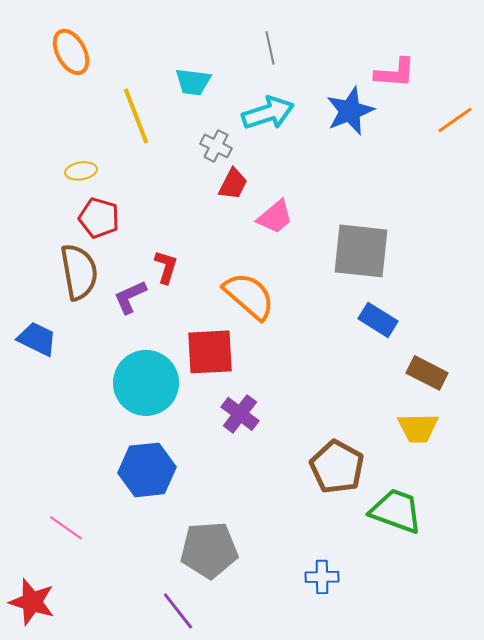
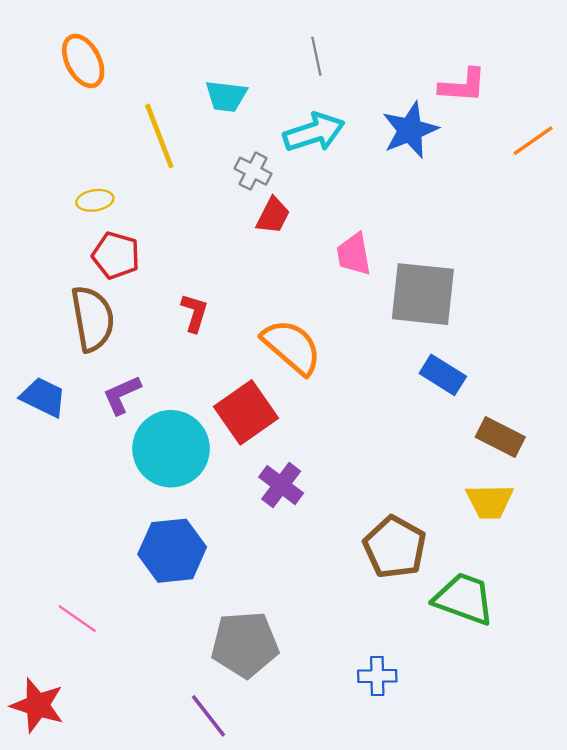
pink trapezoid: (275, 217) -> (354, 254), moved, turned 120
purple L-shape: (130, 297) -> (122, 395), moved
red square: (210, 352) -> (246, 412), turned -32

